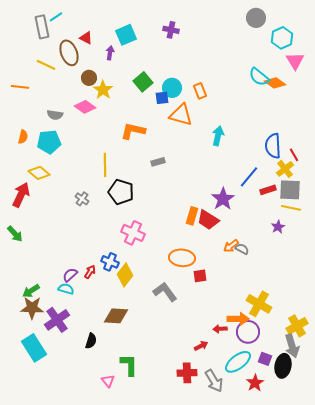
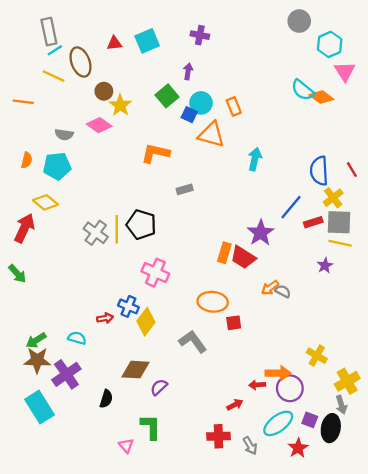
cyan line: (56, 17) -> (55, 50), moved
red triangle: (86, 38) -> (114, 43), moved, turned -32
purple arrow: (110, 53) -> (188, 71), moved
blue square: (162, 98) -> (189, 115), turned 32
red line: (294, 155) -> (352, 170), moved
yellow line: (105, 165) -> (117, 229), moved
gray cross: (82, 199) -> (96, 233), size x1.5
red arrow: (90, 272) -> (105, 318), turned 48
purple semicircle: (70, 275) -> (159, 387), moved
yellow cross: (259, 304) -> (317, 356), moved, size x0.7
gray arrow: (292, 346) -> (341, 405), size x0.7
gray arrow: (214, 381) -> (250, 446), size x0.7

